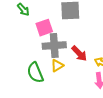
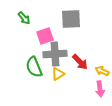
green semicircle: (35, 73) -> (34, 67), moved

